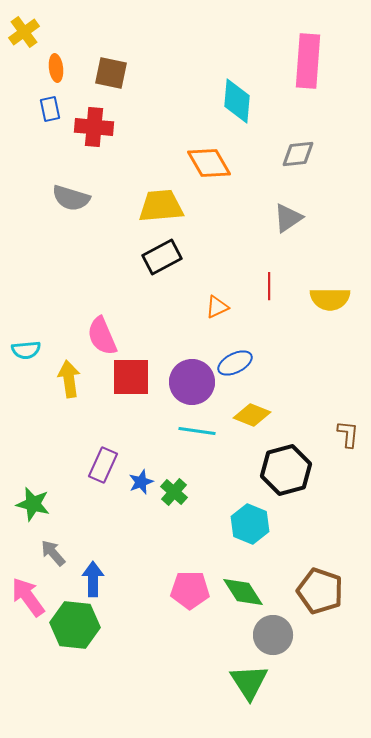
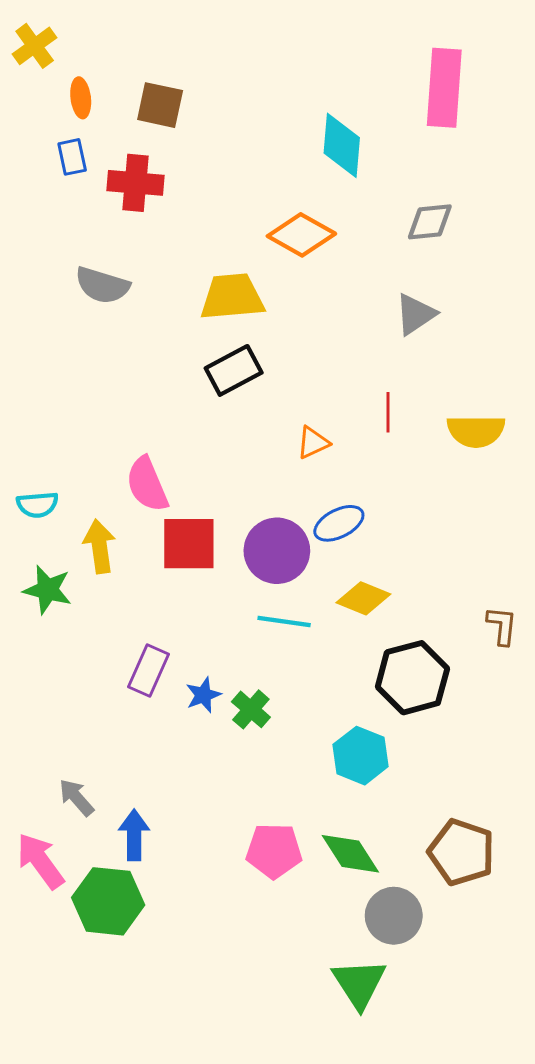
orange diamond: (209, 163) -> (301, 235), turned -30
green star: (33, 504) -> (48, 590), moved

